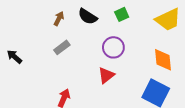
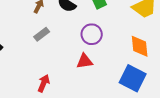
red triangle: (106, 75) -> (85, 61), turned 30

